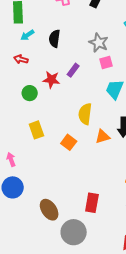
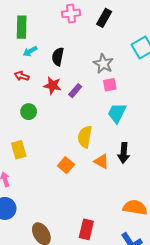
red star: (51, 80) -> (53, 86), moved
yellow rectangle: (36, 130) -> (19, 150), moved
orange triangle: (103, 137) -> (101, 161), turned 42

